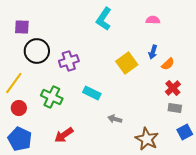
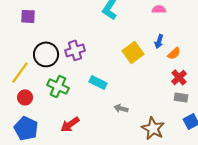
black circle: (37, 51) -> (46, 54), moved

